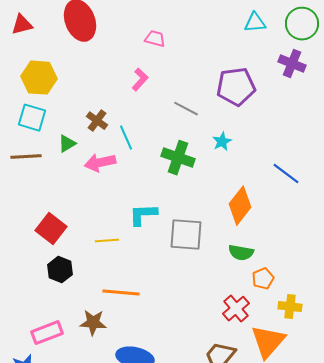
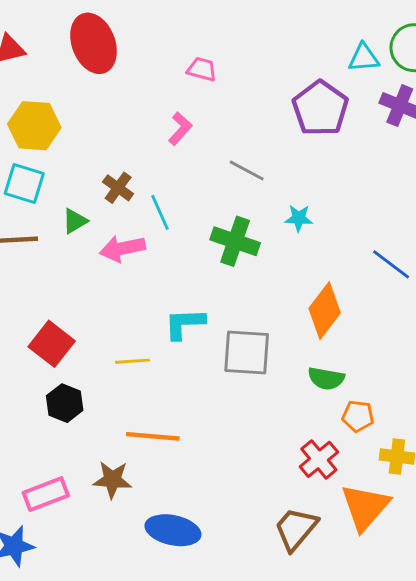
cyan triangle: (255, 23) -> (364, 58), moved
purple pentagon: (236, 87) -> (320, 108), moved, turned -30
cyan star: (222, 142) -> (299, 218), turned 30
orange pentagon: (263, 279) -> (358, 416), turned 30

